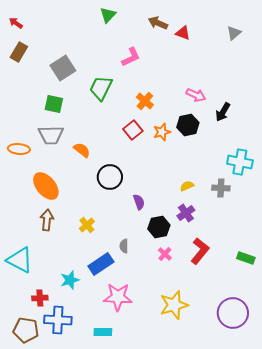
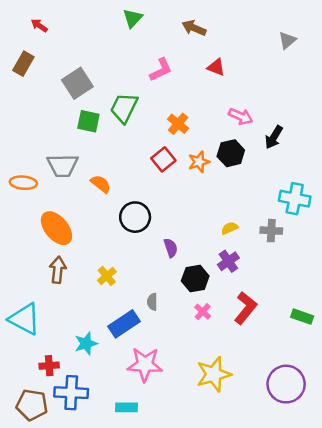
red arrow: (16, 23) -> (39, 26), moved
red triangle: (183, 33) -> (216, 67), moved
green square: (54, 104) -> (88, 121), moved

